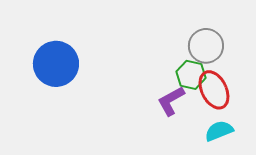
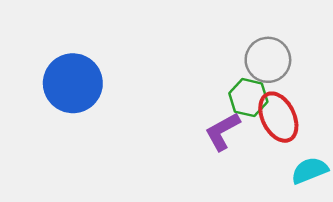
cyan semicircle: (219, 131) -> (310, 170), moved

